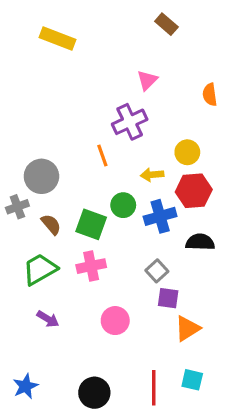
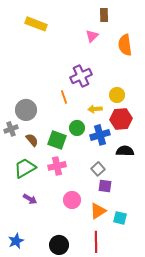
brown rectangle: (166, 24) -> (104, 15), turned 48
pink triangle: (147, 80) -> (92, 36), moved
orange semicircle: (210, 95) -> (125, 45), moved, size x1.5
orange triangle: (187, 329) -> (98, 211), moved
cyan square: (192, 380) -> (120, 218), moved

